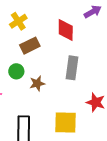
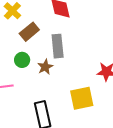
gray rectangle: (72, 68) -> (58, 46), moved

